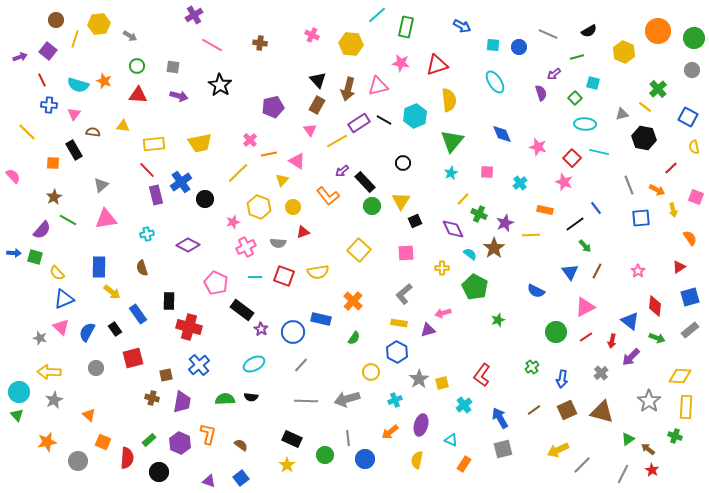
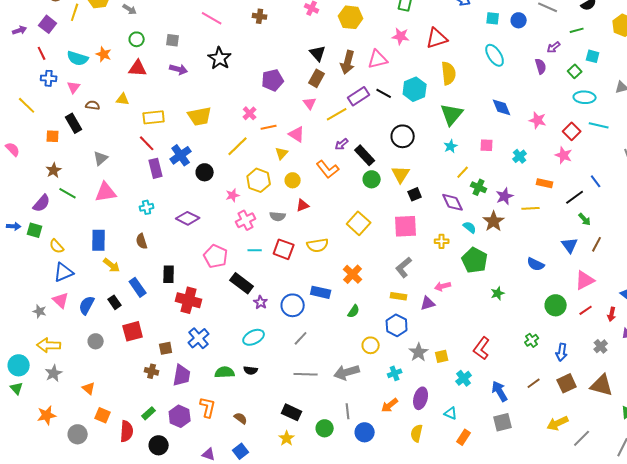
black circle: (403, 163) -> (403, 136), size x1.5
pink square: (406, 253) -> (406, 226), size x1.4

